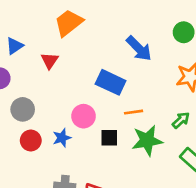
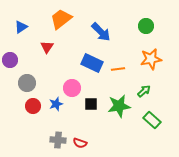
blue triangle: (15, 46) -> (21, 27), moved
blue arrow: (139, 49) -> (101, 32), moved
orange line: (134, 112) -> (118, 69), moved

